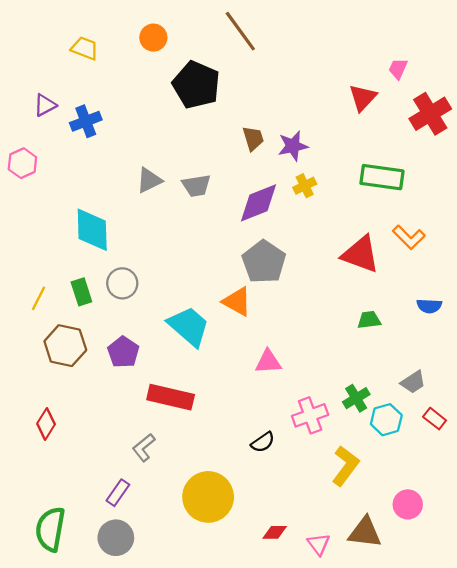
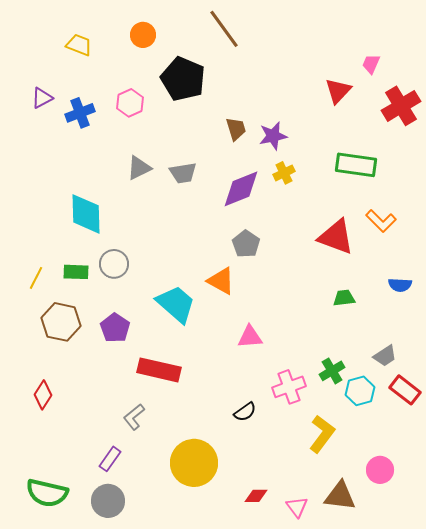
pink hexagon: (22, 163) -> (130, 103), moved
gray pentagon: (264, 262) -> (246, 244), size x0.7
green rectangle: (81, 292) -> (76, 272), turned -70
red rectangle: (435, 419) -> (405, 390), size x1.4
green semicircle: (50, 529) -> (47, 493), turned -87

